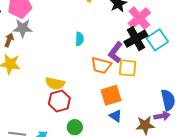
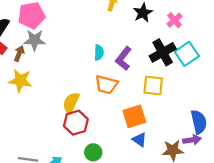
pink cross: (139, 18) -> (175, 20), moved, size x0.6
purple L-shape: (116, 52) -> (124, 58), moved
orange trapezoid: (101, 65) -> (106, 85), moved
yellow semicircle: (55, 83) -> (71, 103), turned 102

